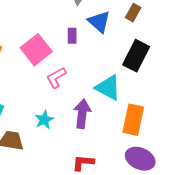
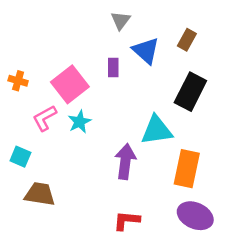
pink L-shape: (56, 78) -> (45, 118), moved
cyan triangle: (108, 88) -> (157, 130), turned -36
cyan star: (44, 120) -> (80, 122), moved

